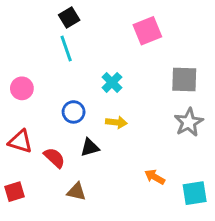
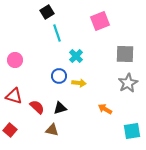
cyan line: (66, 49) -> (57, 33), moved
blue circle: (74, 112) -> (59, 76), moved
black triangle: (90, 147) -> (60, 108), moved
orange arrow: (155, 177) -> (105, 109), moved
red square: (15, 192) -> (10, 130), turned -32

